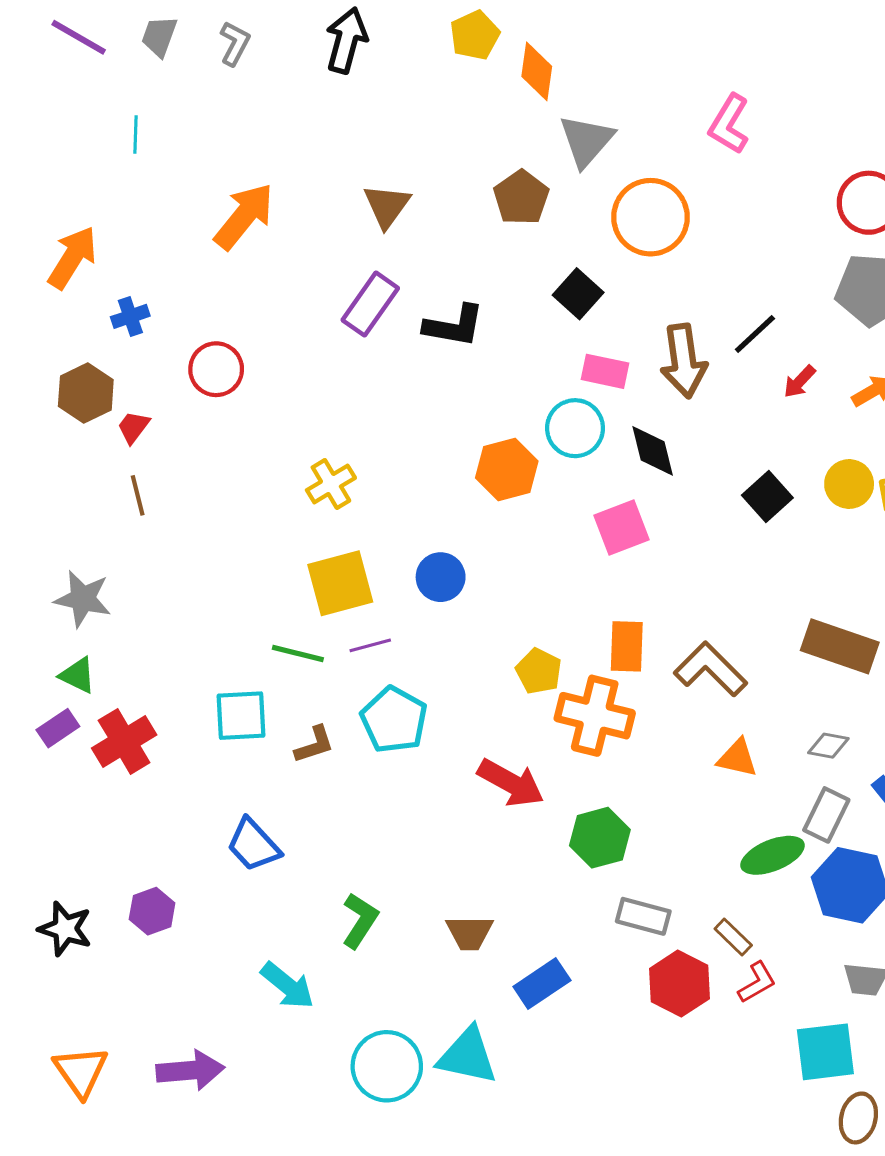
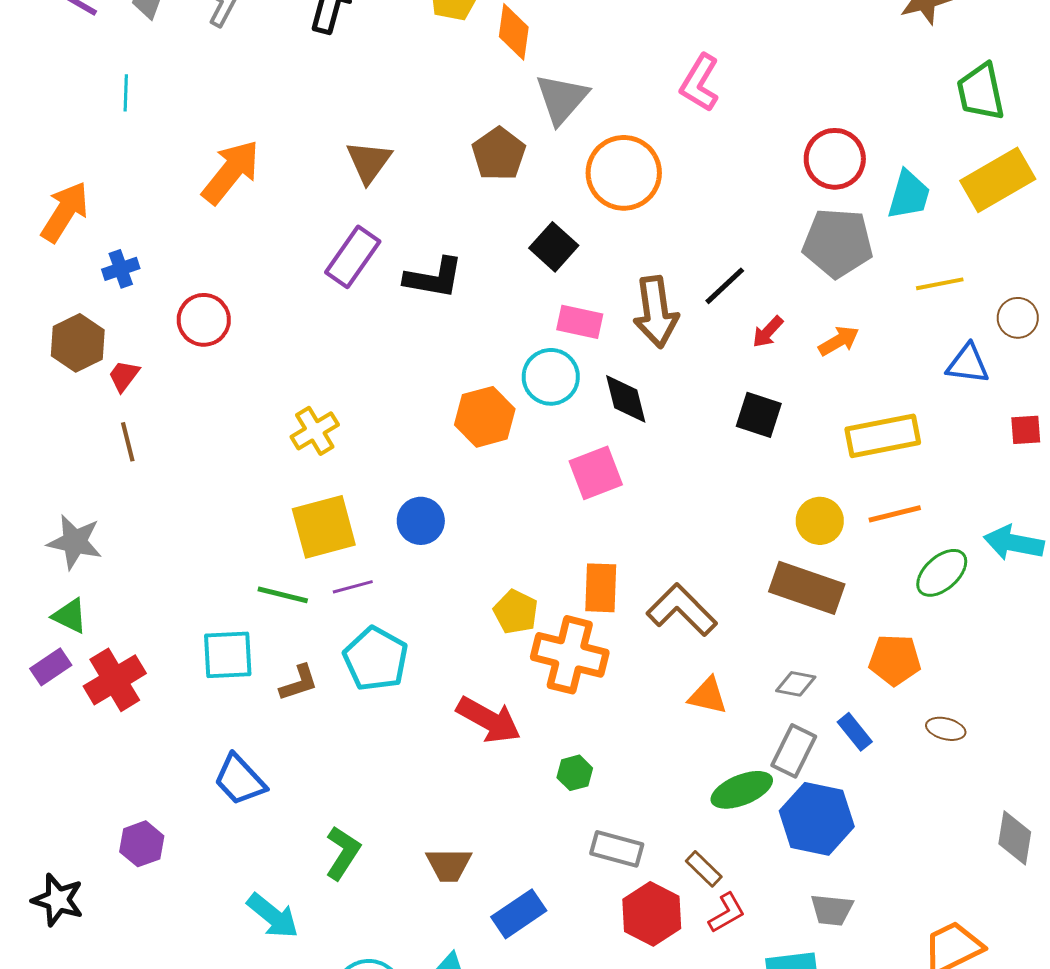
yellow circle: (849, 484) -> (820, 521), moved
black square: (767, 496) -> (759, 415), moved, turned -30
green hexagon: (600, 838) -> (575, 773), size x0.6
black star: (65, 929) -> (58, 900), moved

